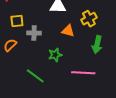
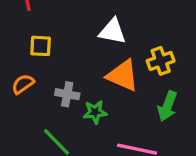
orange triangle: (68, 31) -> (123, 75), size x1.5
gray cross: (34, 33) -> (67, 94), moved

